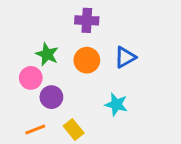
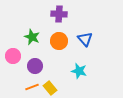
blue triangle: (125, 57) -> (85, 39), turned -42
pink circle: (31, 78) -> (13, 56), moved
orange line: (35, 130) -> (32, 87), moved

